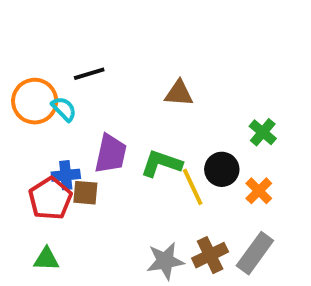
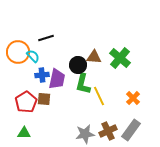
brown triangle: (179, 93) -> (94, 57), moved
green cross: (263, 132) -> (120, 58), moved, size x1.5
green L-shape: (161, 163) -> (83, 84), turned -95
black circle: (222, 169) -> (78, 65), moved
blue cross: (66, 175) -> (42, 75), moved

